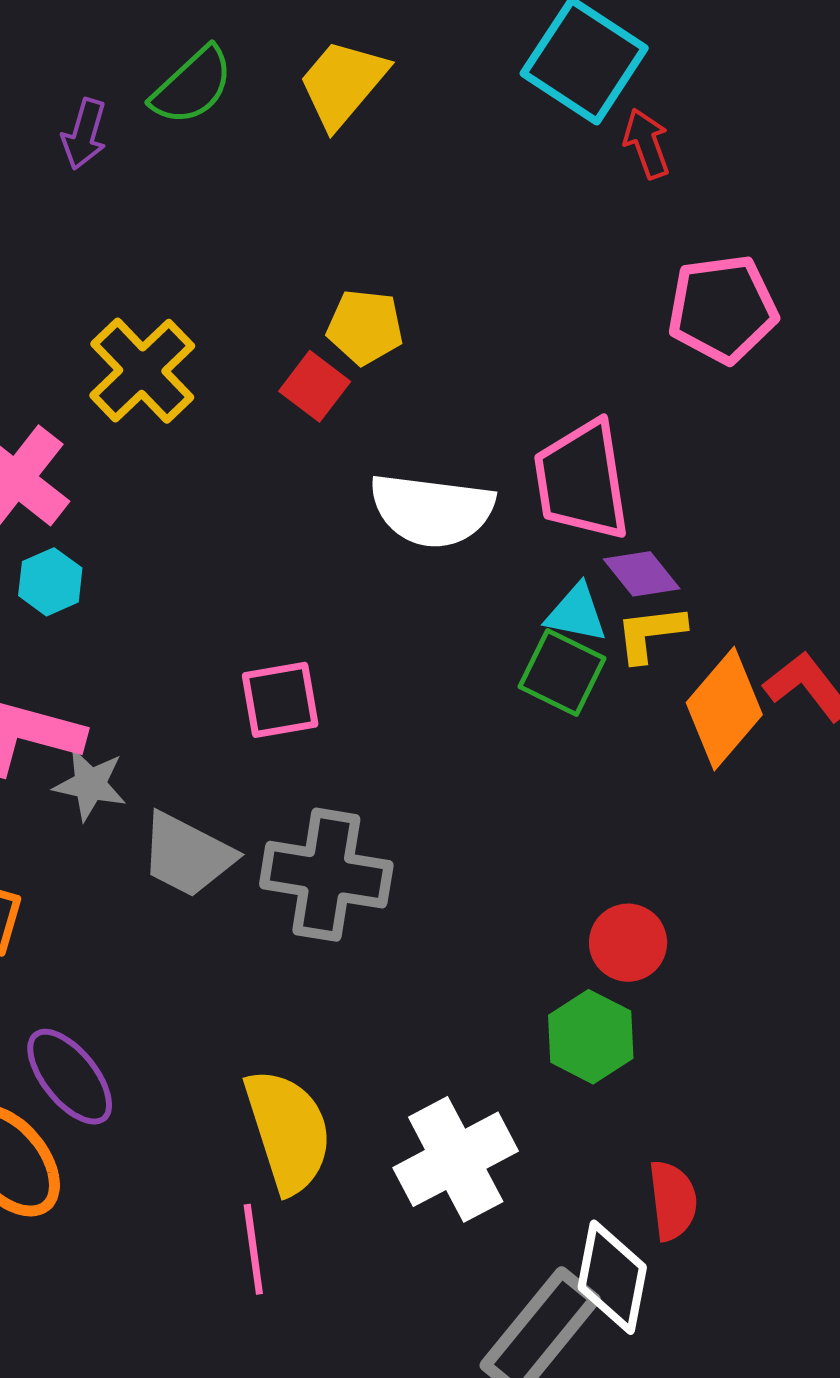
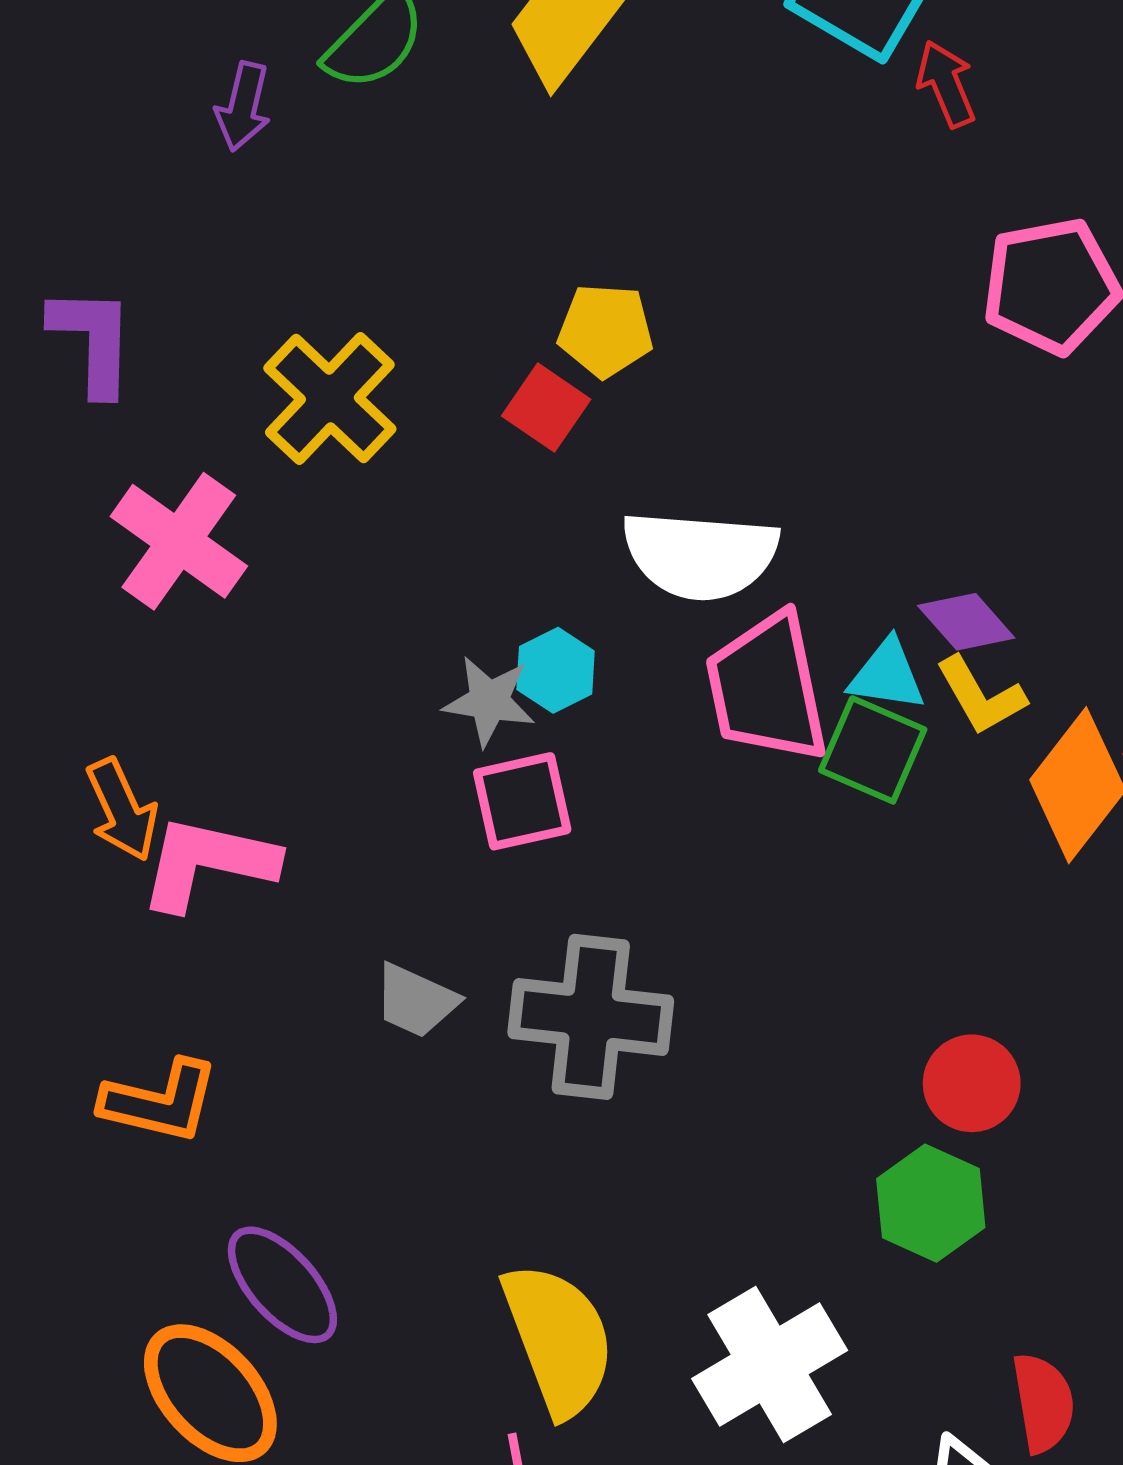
pink trapezoid: (582, 480) -> (767, 688), moved
cyan hexagon: (50, 582) -> (556, 670), moved
yellow L-shape: (650, 633) -> (981, 696), turned -110
gray star: (90, 784) -> (489, 701), moved
gray trapezoid: (187, 855) -> (416, 1001), size x0.7

